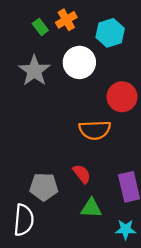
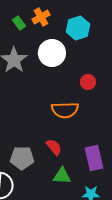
red circle: (122, 97) -> (88, 82), size x0.6

